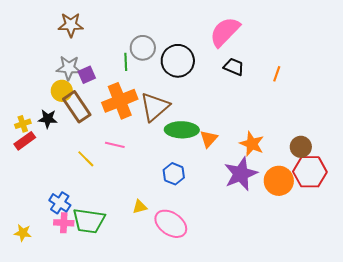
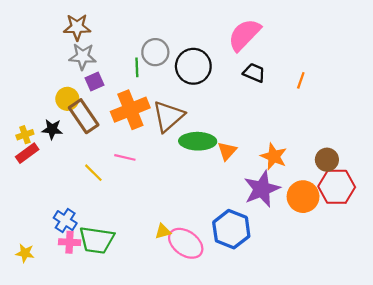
gray star: (69, 68) -> (83, 56), moved
blue hexagon: (174, 174) -> (231, 229), moved, size x1.6
yellow triangle: (140, 207) -> (163, 231), moved

